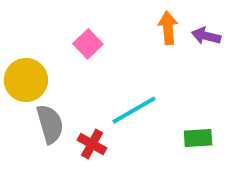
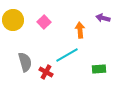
orange arrow: (168, 28) -> (80, 30), moved
yellow circle: (26, 80) -> (13, 20), moved

